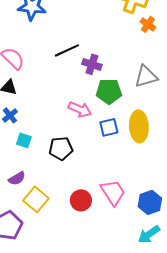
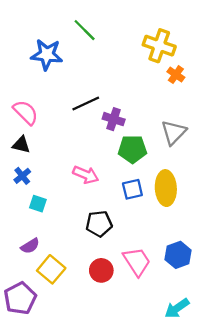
gray triangle: (146, 76) -> (174, 132), turned -30
pink arrow: (80, 109) -> (86, 175), moved
black pentagon: (61, 148) -> (99, 224), moved
blue hexagon: (150, 202) -> (178, 255), moved

